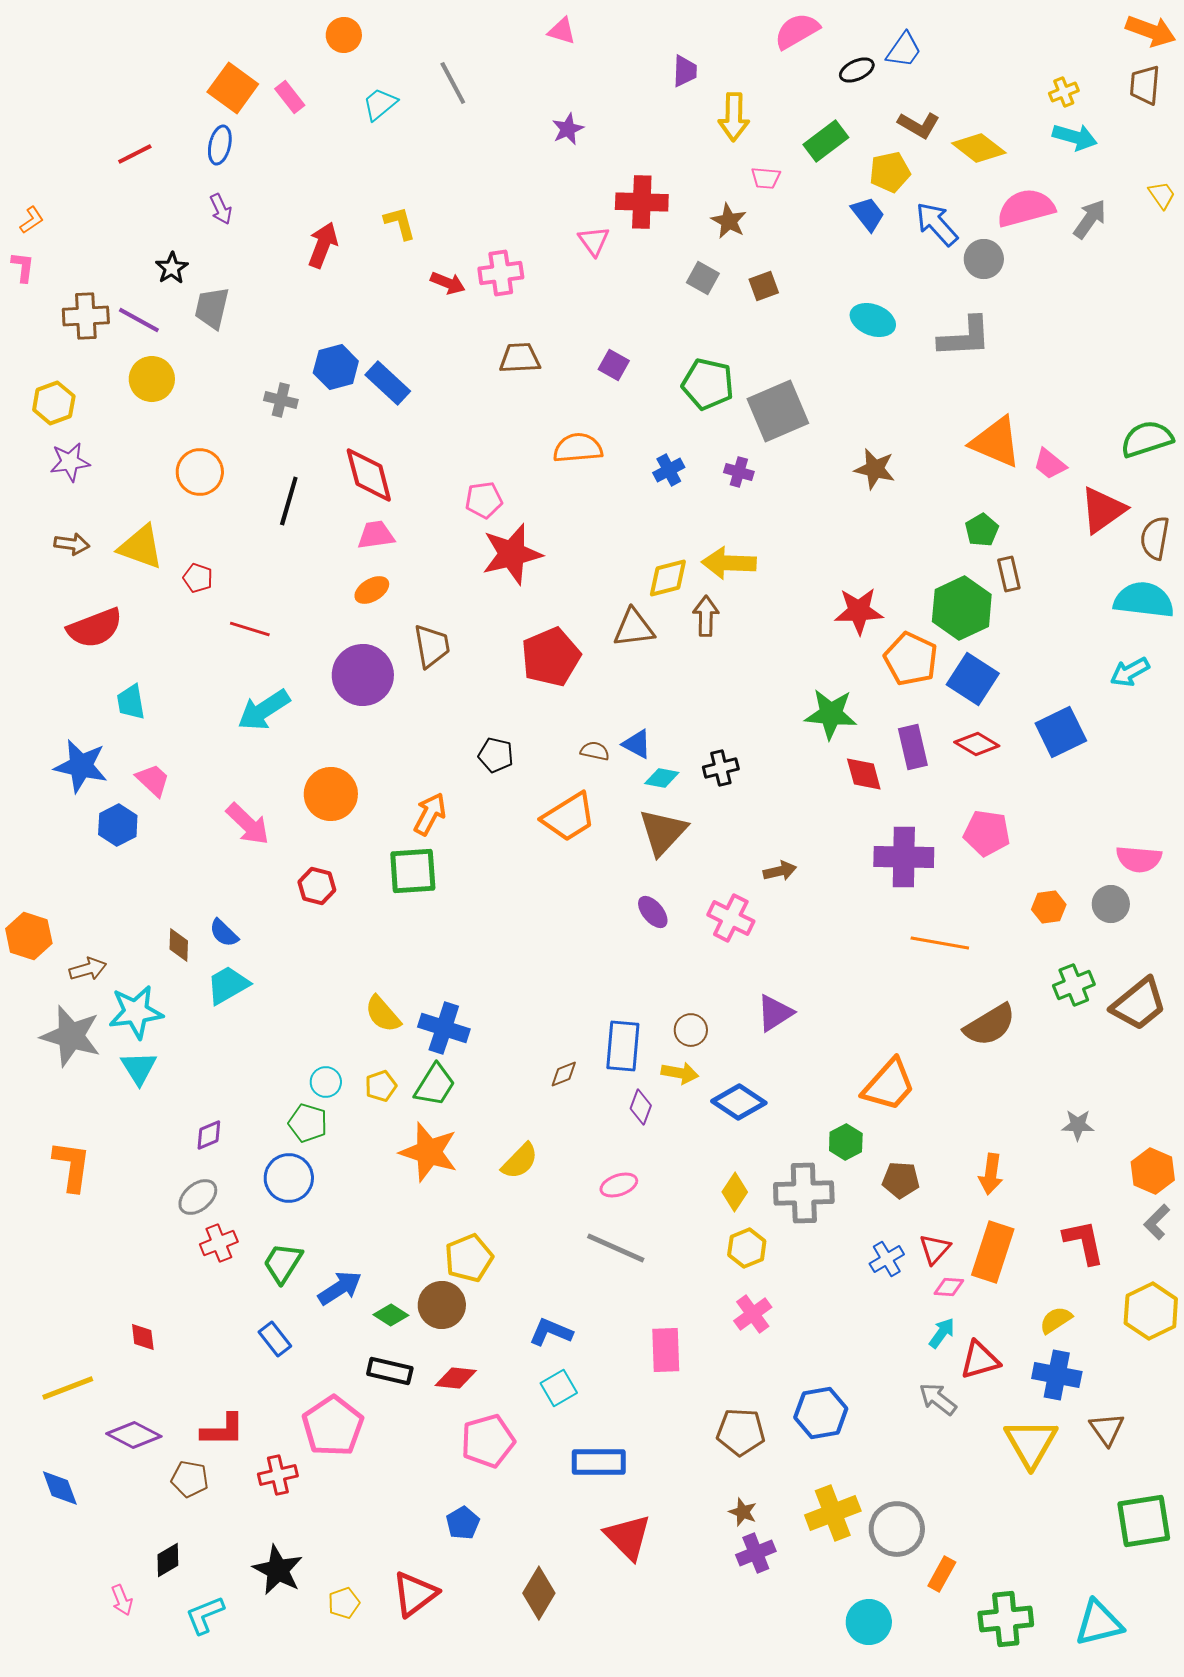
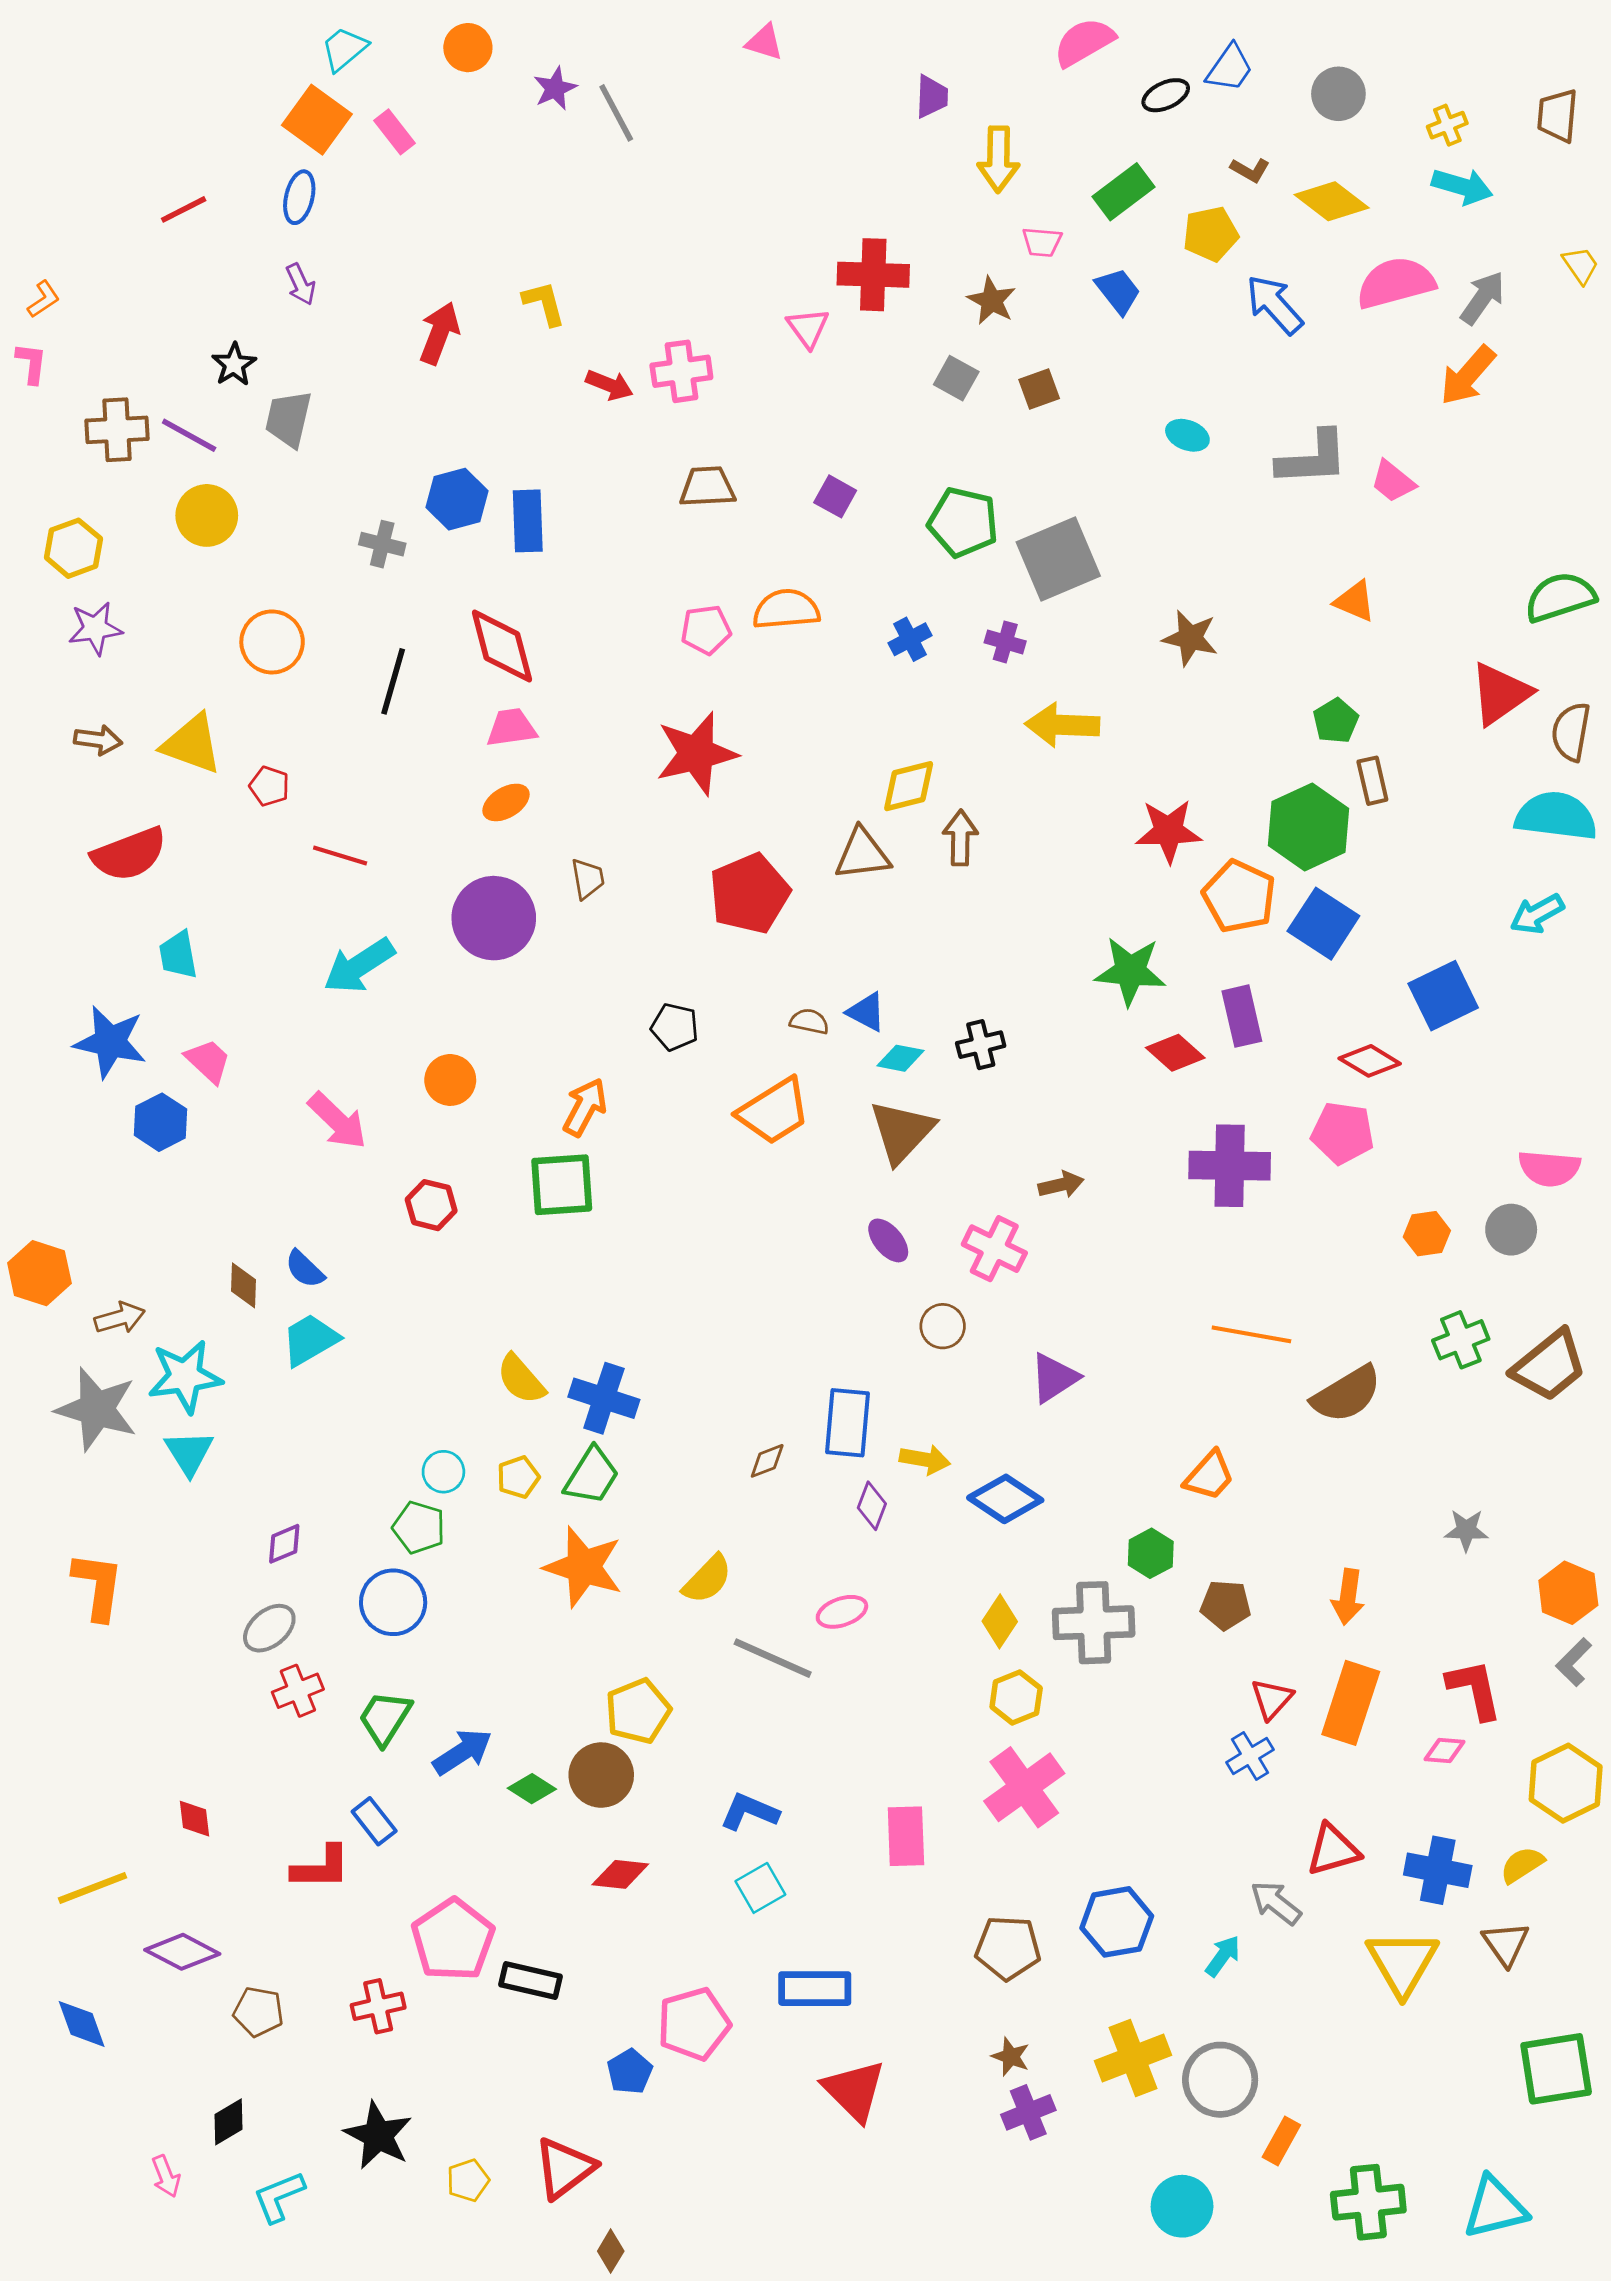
orange arrow: (1151, 31) -> (1468, 375), moved, turned 111
cyan trapezoid: (380, 104) -> (344, 49), moved
brown L-shape: (919, 125) -> (1250, 170), size x0.7
purple star: (568, 129) -> (555, 88), moved
blue trapezoid: (868, 214) -> (1118, 291), moved
gray circle: (984, 259) -> (1338, 94), moved
cyan ellipse: (873, 320) -> (1187, 435), size x0.7
blue rectangle: (388, 383) -> (528, 521), turned 45
orange triangle: (996, 442) -> (1355, 601), size x0.6
pink trapezoid: (1050, 464) -> (1393, 481), moved
pink pentagon: (484, 500) -> (706, 630), moved
yellow arrow: (729, 563) -> (1062, 725), moved
brown trapezoid: (432, 646) -> (588, 879), size x0.7
red diamond: (977, 744) -> (1370, 1061), moved
red diamond: (864, 774) -> (1175, 1053), turned -33
orange circle: (331, 794) -> (450, 1080), size x0.7
orange line: (940, 943) -> (1251, 1334), moved
brown circle: (691, 1030) -> (943, 1326), moved
orange trapezoid: (889, 1085) -> (1209, 1476), size x0.7
gray line: (616, 1248) -> (773, 1658), moved
blue cross: (887, 1259) -> (1250, 1756), moved
pink diamond: (949, 1287) -> (1445, 1751), moved
pink cross: (753, 1314) -> (1024, 1787), size x1.5
yellow semicircle: (1056, 1320) -> (1522, 1865), moved
cyan arrow: (942, 1333) -> (1223, 1956), moved
black rectangle: (390, 1371) -> (530, 1980), moved
red L-shape: (223, 1430) -> (321, 1868), moved
pink pentagon: (488, 1441) -> (694, 2024), moved
brown diamond: (539, 1593) -> (611, 2251), moved, size x0.6

